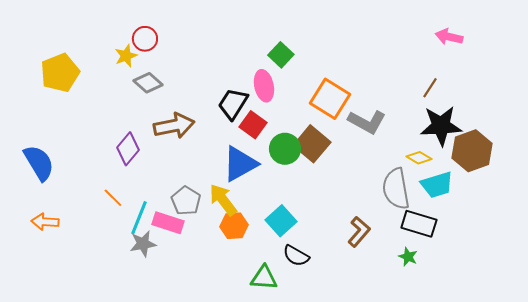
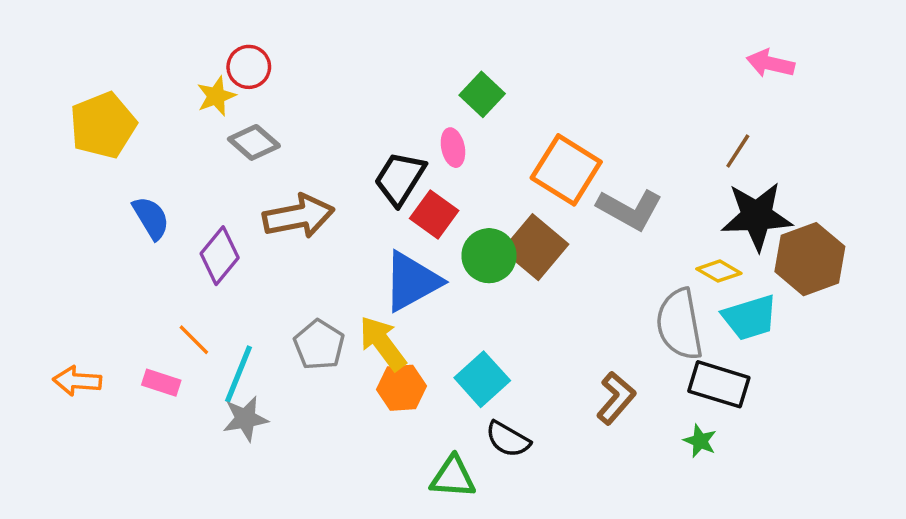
pink ellipse: (264, 86) -> (453, 148), size x0.7
blue semicircle: (39, 163) -> (151, 218), moved, size x0.7
pink rectangle: (168, 223) -> (161, 383), moved, size x0.7

